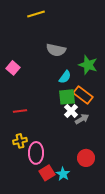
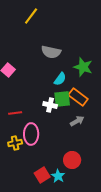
yellow line: (36, 14) -> (31, 16), turned -36
white cross: (71, 111) -> (50, 105), moved, turned -32
pink ellipse: (36, 153) -> (31, 134), moved
red circle: (86, 158) -> (72, 160), moved

